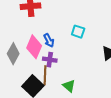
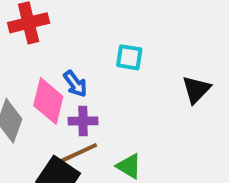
brown line: (45, 75) -> (79, 153), turned 72

